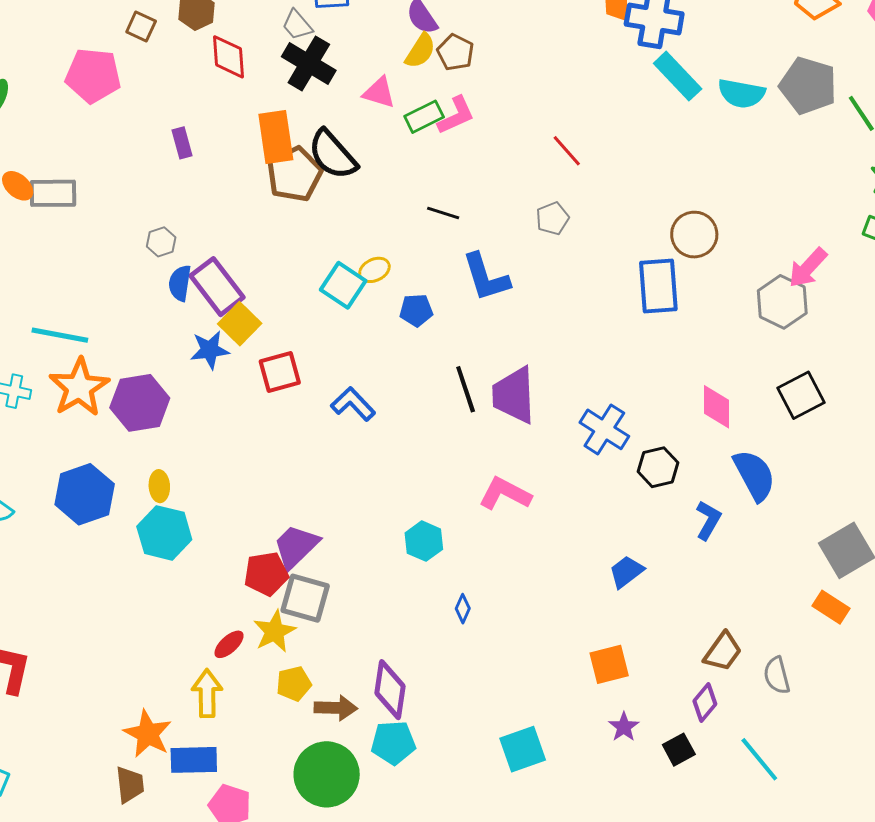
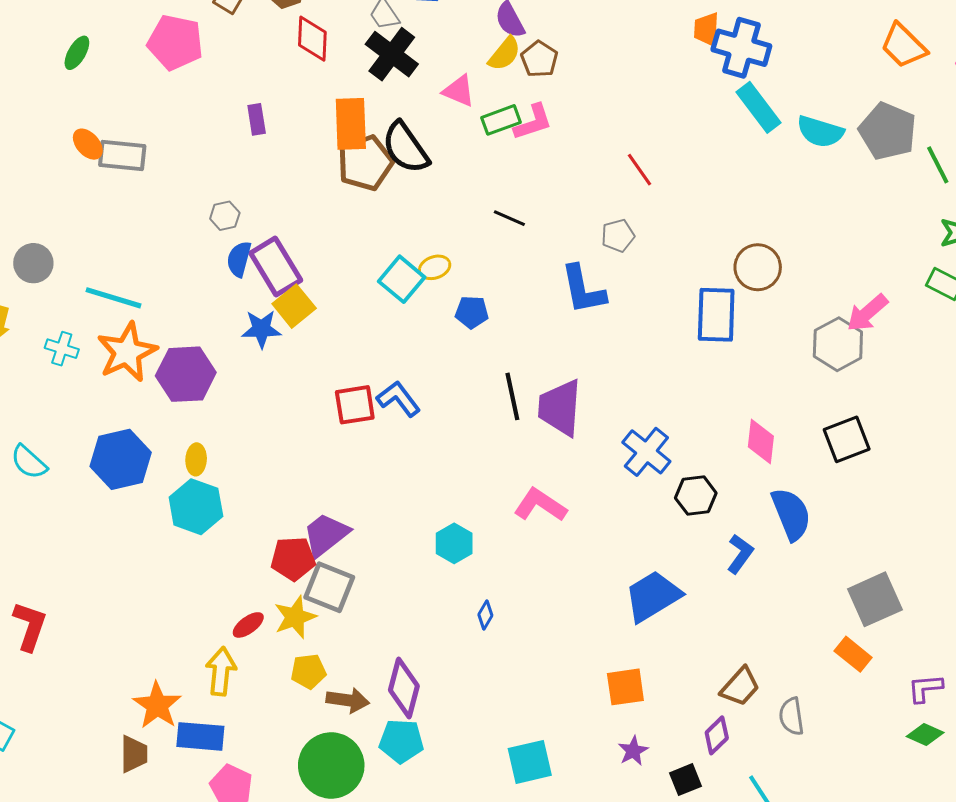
blue L-shape: (486, 277) -> (583, 290), moved
red square: (280, 372) -> (355, 405), moved
blue trapezoid: (626, 572) -> (653, 596), size x1.6

